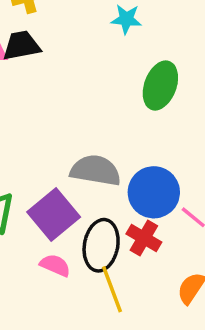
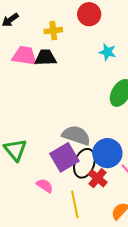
purple square: (54, 215) -> (64, 157), moved
black ellipse: (101, 245) -> (84, 163), moved

